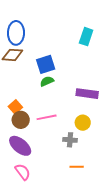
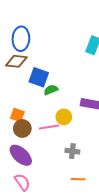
blue square: (46, 64) -> (39, 77), moved, turned 36
orange square: (15, 107) -> (17, 115), turned -32
yellow circle: (83, 123) -> (64, 117), moved

